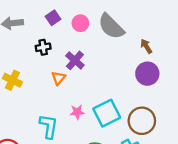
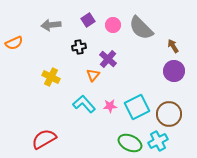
cyan L-shape: (49, 126) -> (84, 104), moved, turned -50

